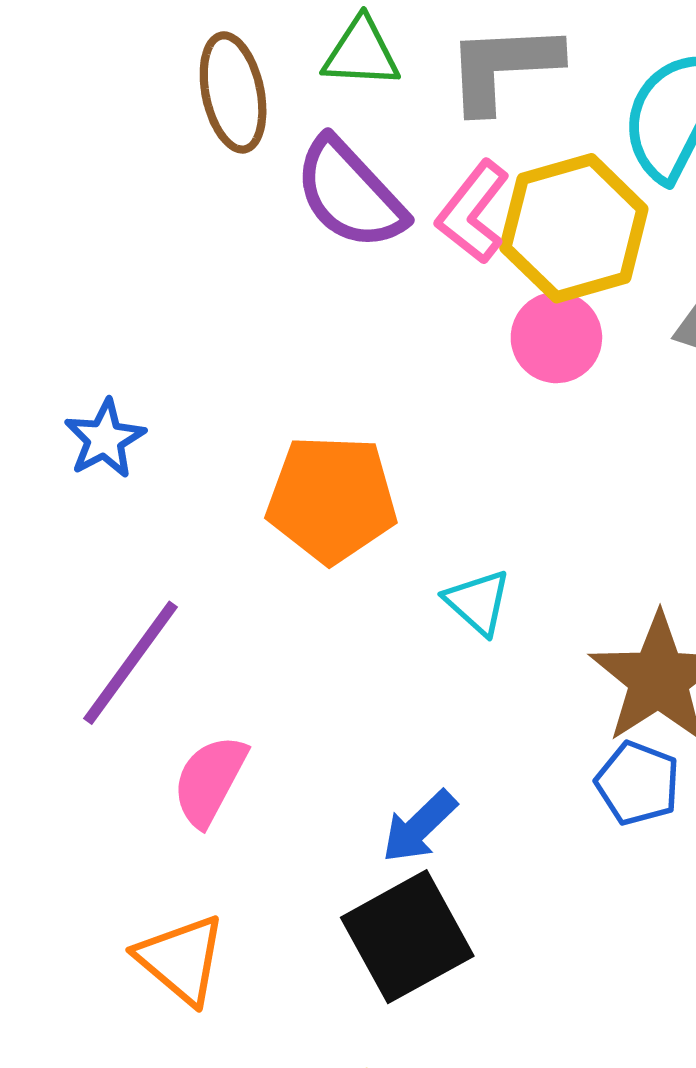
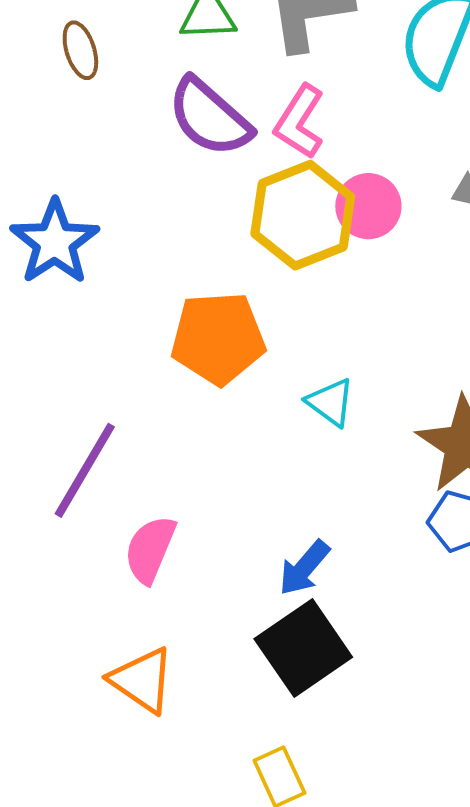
brown ellipse: (233, 92) -> (80, 50), moved, size x0.7
yellow hexagon: (574, 228) -> (303, 215), moved
blue star: (105, 439) -> (55, 242), moved, size x1.5

